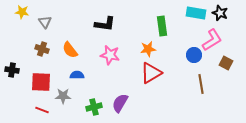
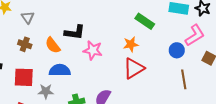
black L-shape: (105, 24) -> (75, 32), moved
green rectangle: (162, 26) -> (145, 21), turned -48
blue semicircle: (77, 75) -> (60, 70), size x1.5

